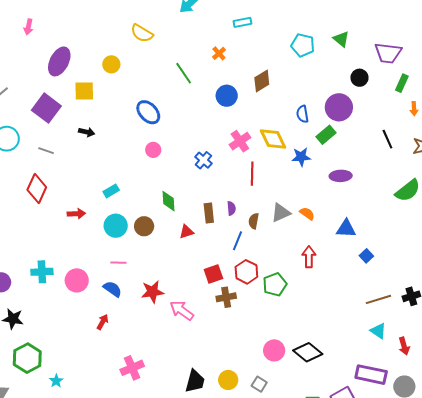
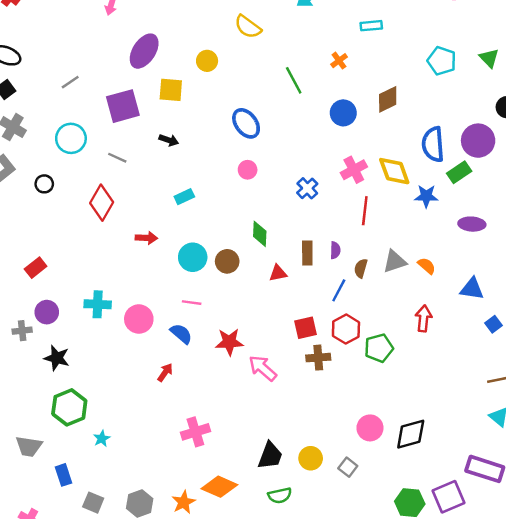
purple square: (46, 108) -> (123, 106), turned 32
blue semicircle: (302, 114) -> (433, 144), size x1.6
cyan rectangle: (111, 191) -> (184, 197), moved
black diamond: (308, 352) -> (411, 434), turned -60

